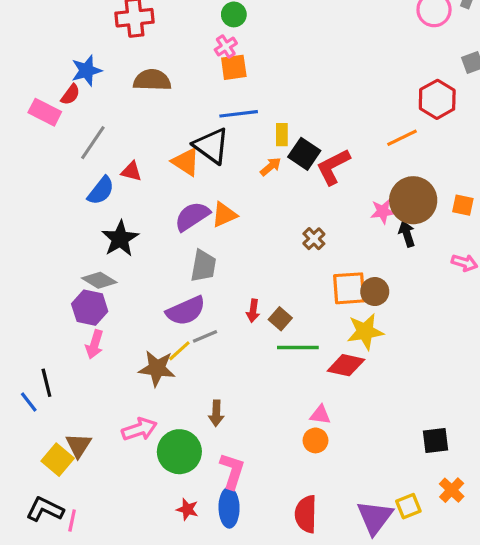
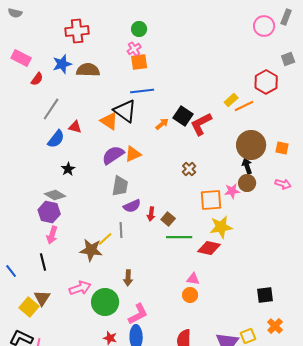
blue star: (86, 71) -> (62, 64), moved
pink rectangle: (45, 112) -> (21, 58), moved
yellow rectangle: (282, 135) -> (231, 100), moved, turned 48
pink star: (383, 211) -> (232, 191), moved
black star: (120, 239) -> (68, 169), size x0.6
brown circle: (375, 292) -> (247, 183), moved
purple semicircle: (186, 311) -> (132, 206), moved, size x0.7
gray line: (205, 336) -> (121, 230), turned -70
black line: (46, 383) -> (43, 262), moved
pink L-shape: (232, 471) -> (138, 314), turned 45

